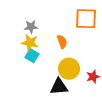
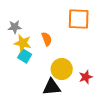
gray star: (31, 27) -> (15, 27), moved
orange semicircle: (62, 42) -> (47, 39), moved

